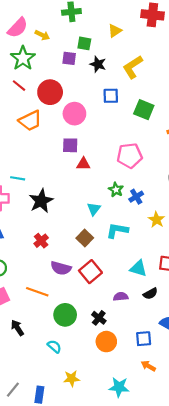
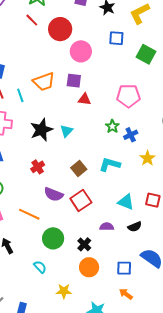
orange trapezoid: (30, 121) -> (44, 82), moved
cyan line: (18, 178) -> (20, 95), moved, turned 56
cyan triangle: (94, 209) -> (66, 131), moved
yellow star: (72, 379) -> (64, 291), moved

